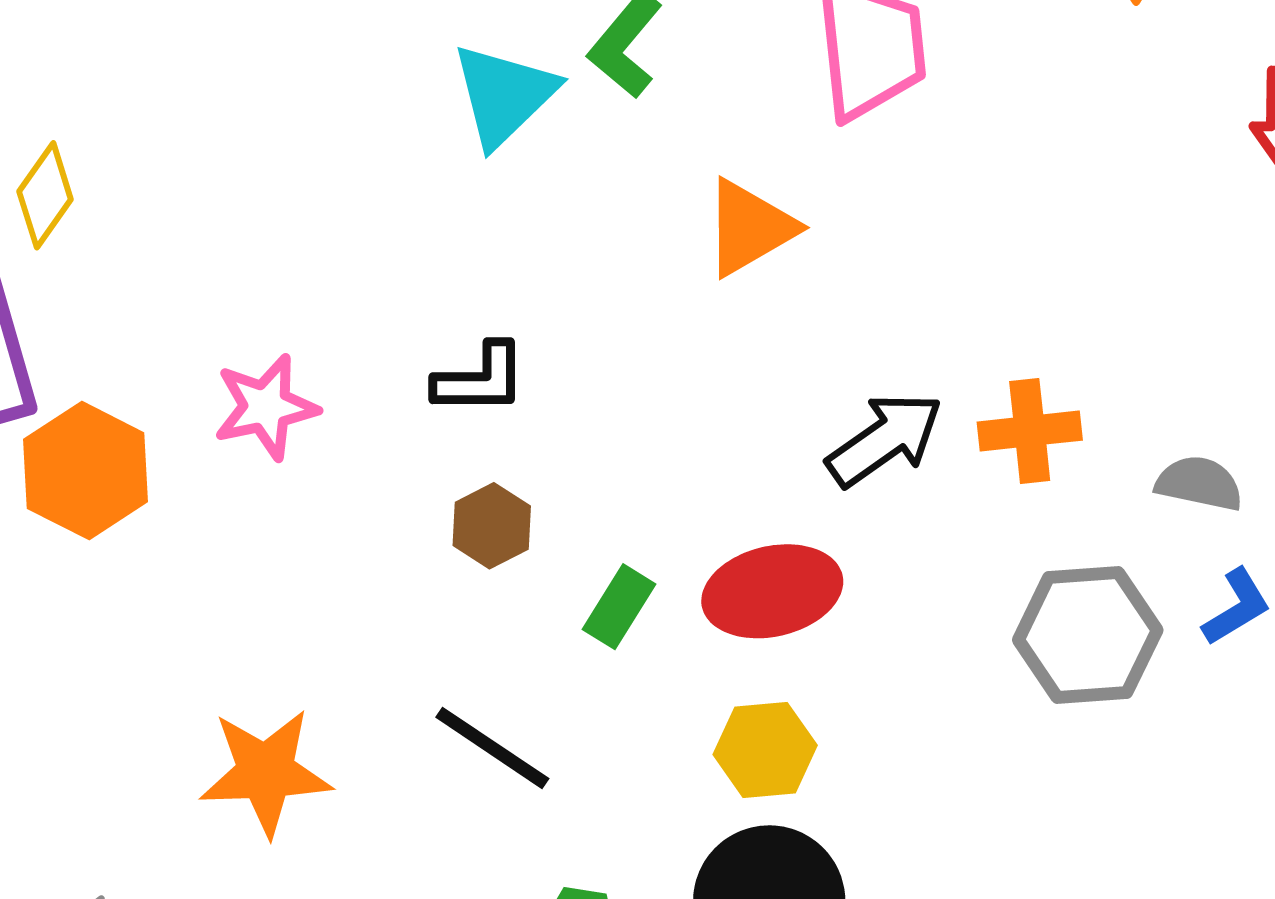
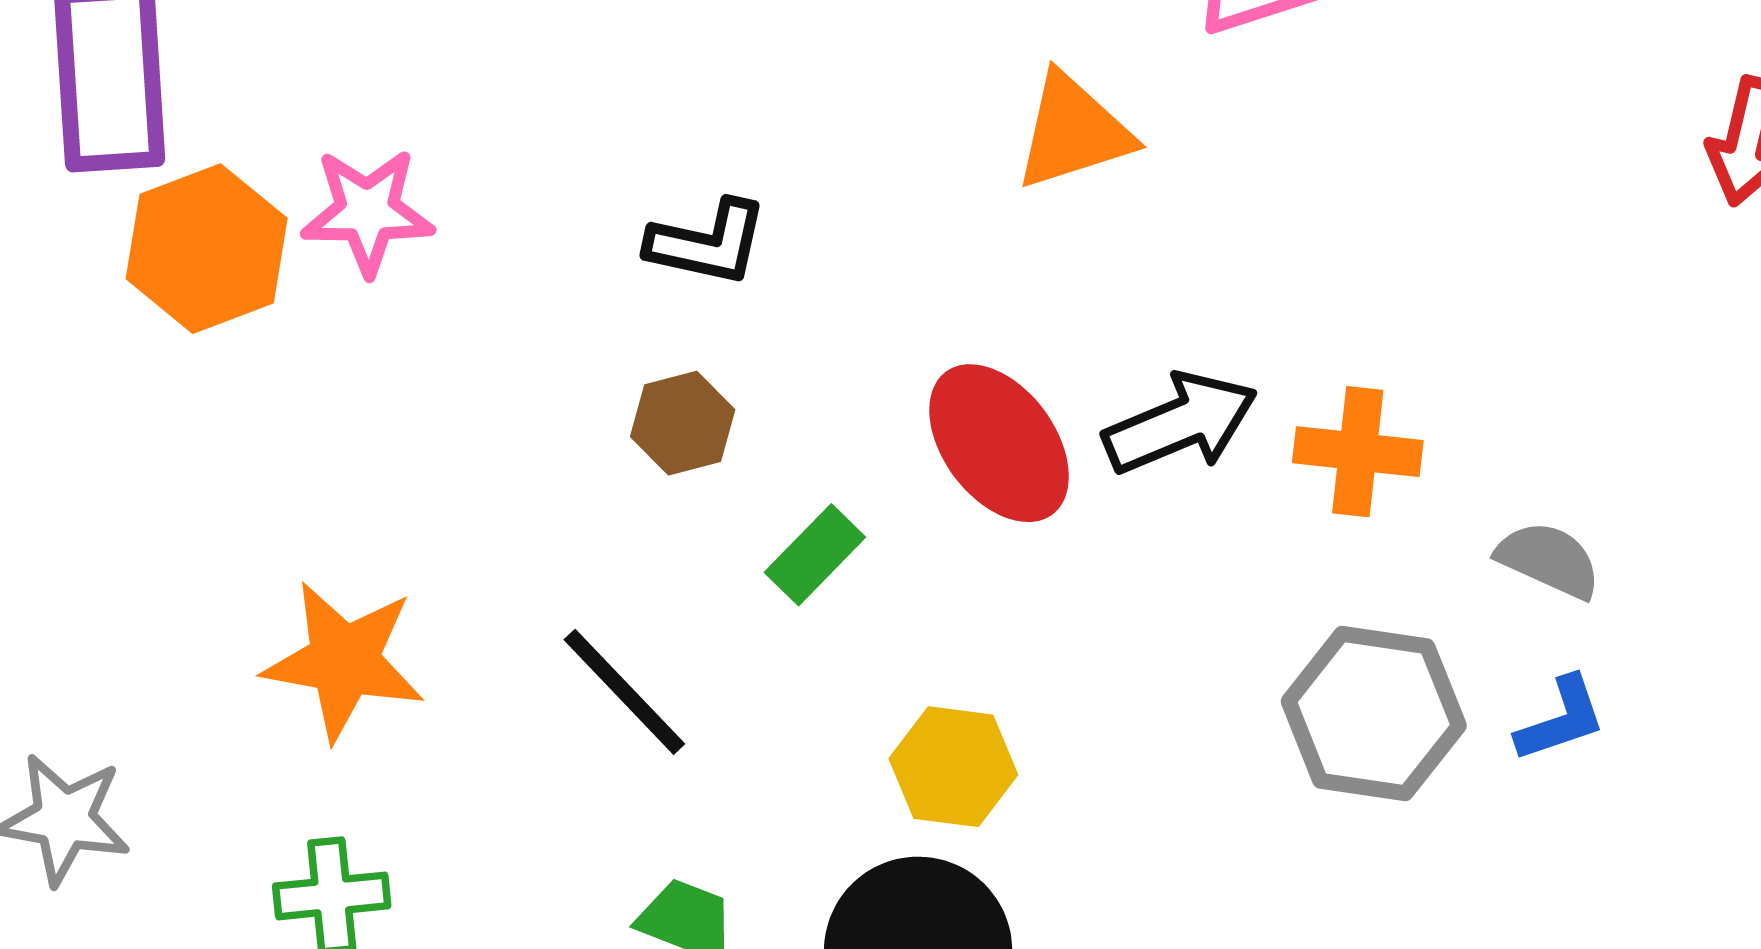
pink star: (266, 407) -> (367, 212), moved
red ellipse: (772, 591) -> (999, 443), moved, turned 54

